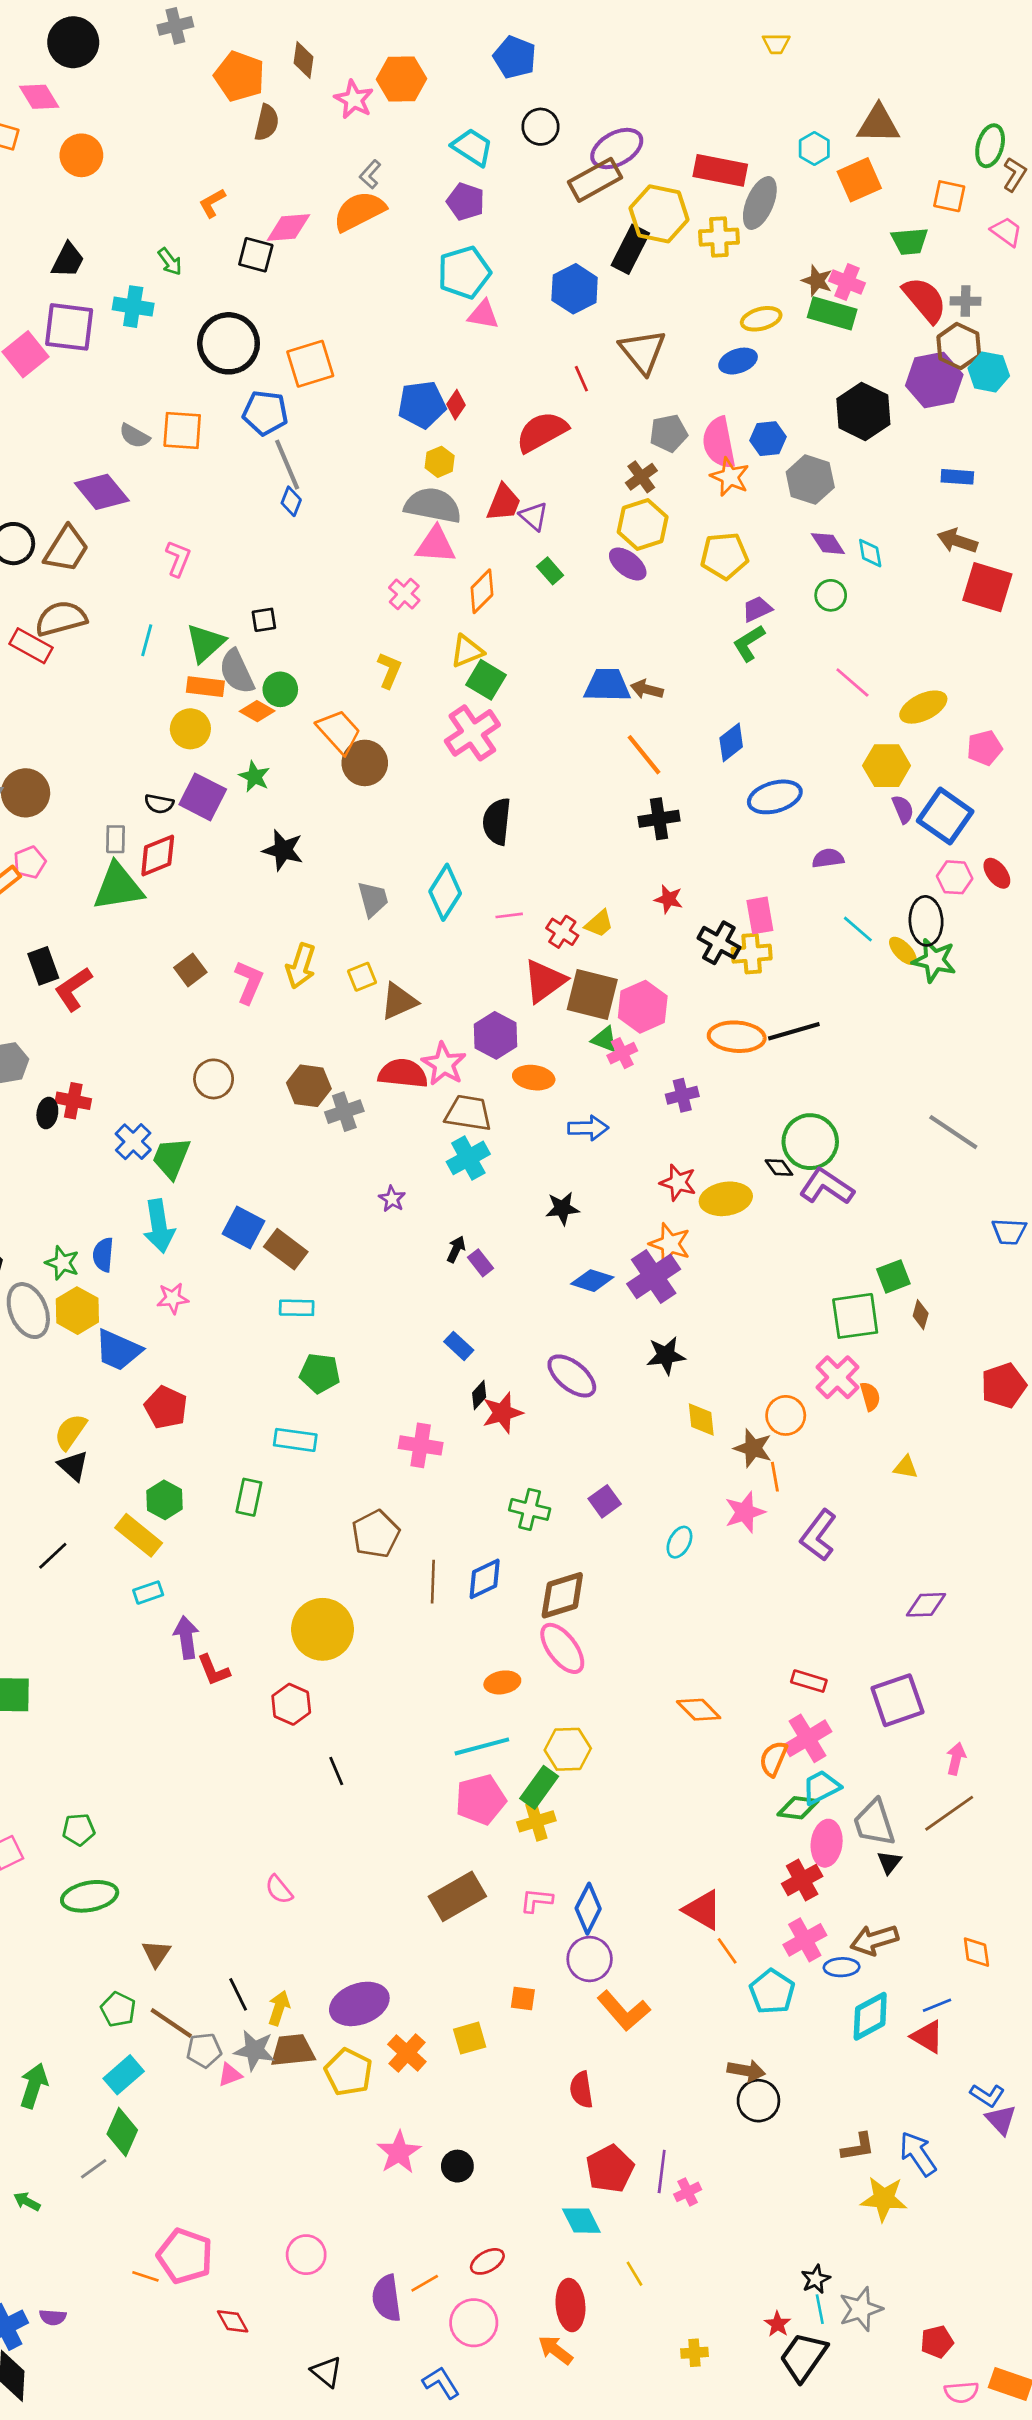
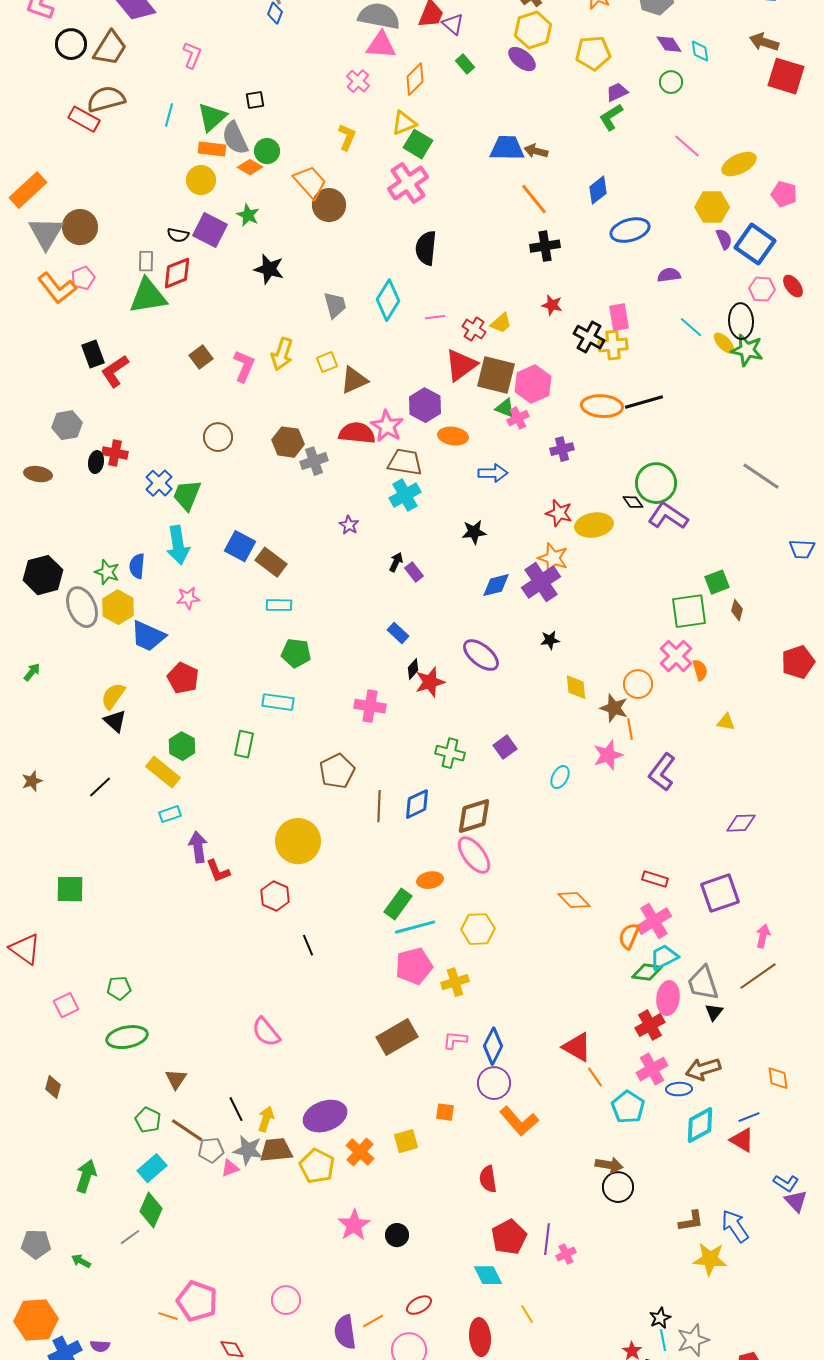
pink pentagon: (985, 748) -> (784, 194), turned 30
blue diamond: (592, 1281) -> (496, 585), turned -32
black star: (666, 1355) -> (550, 640), size x0.7
green rectangle: (539, 1787) -> (398, 904), moved
pink semicircle: (279, 1890) -> (266, 1032), size x1.4

